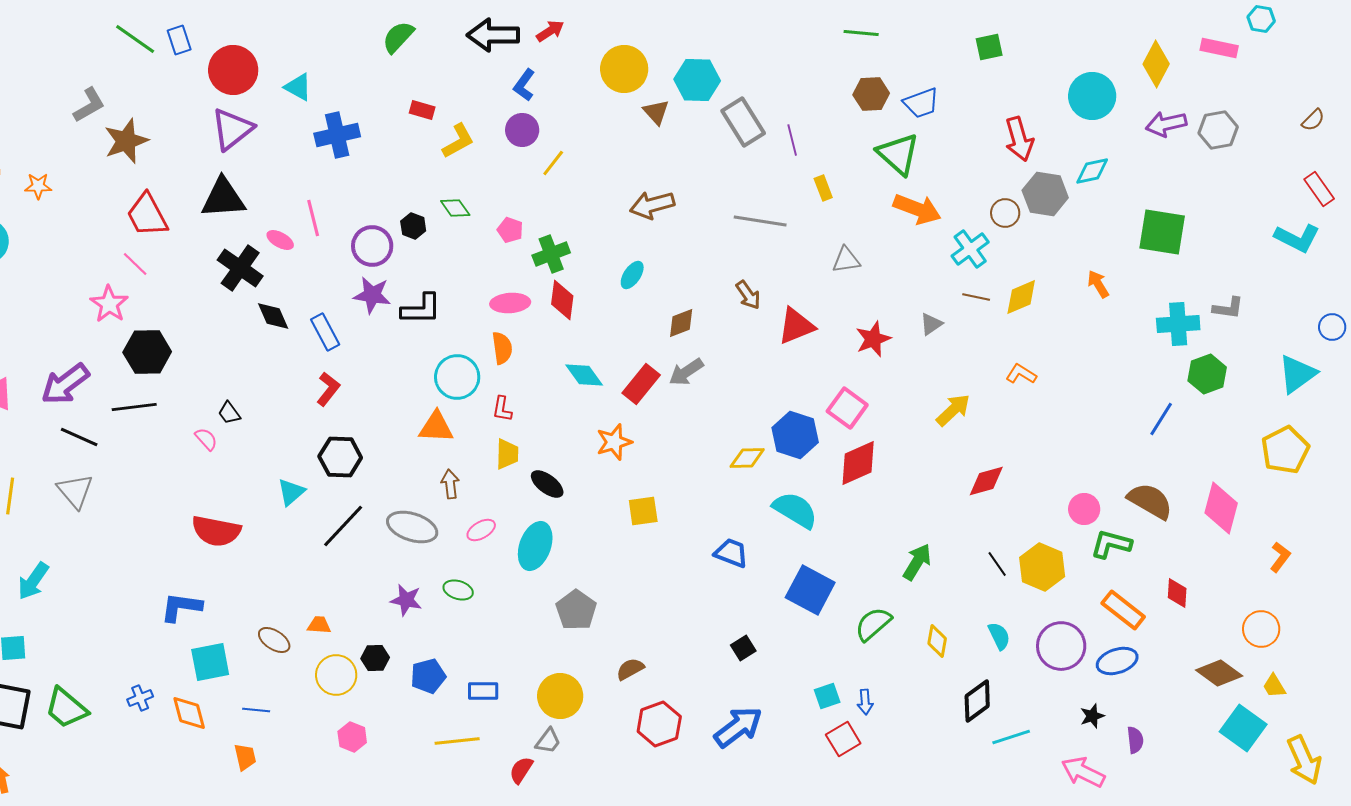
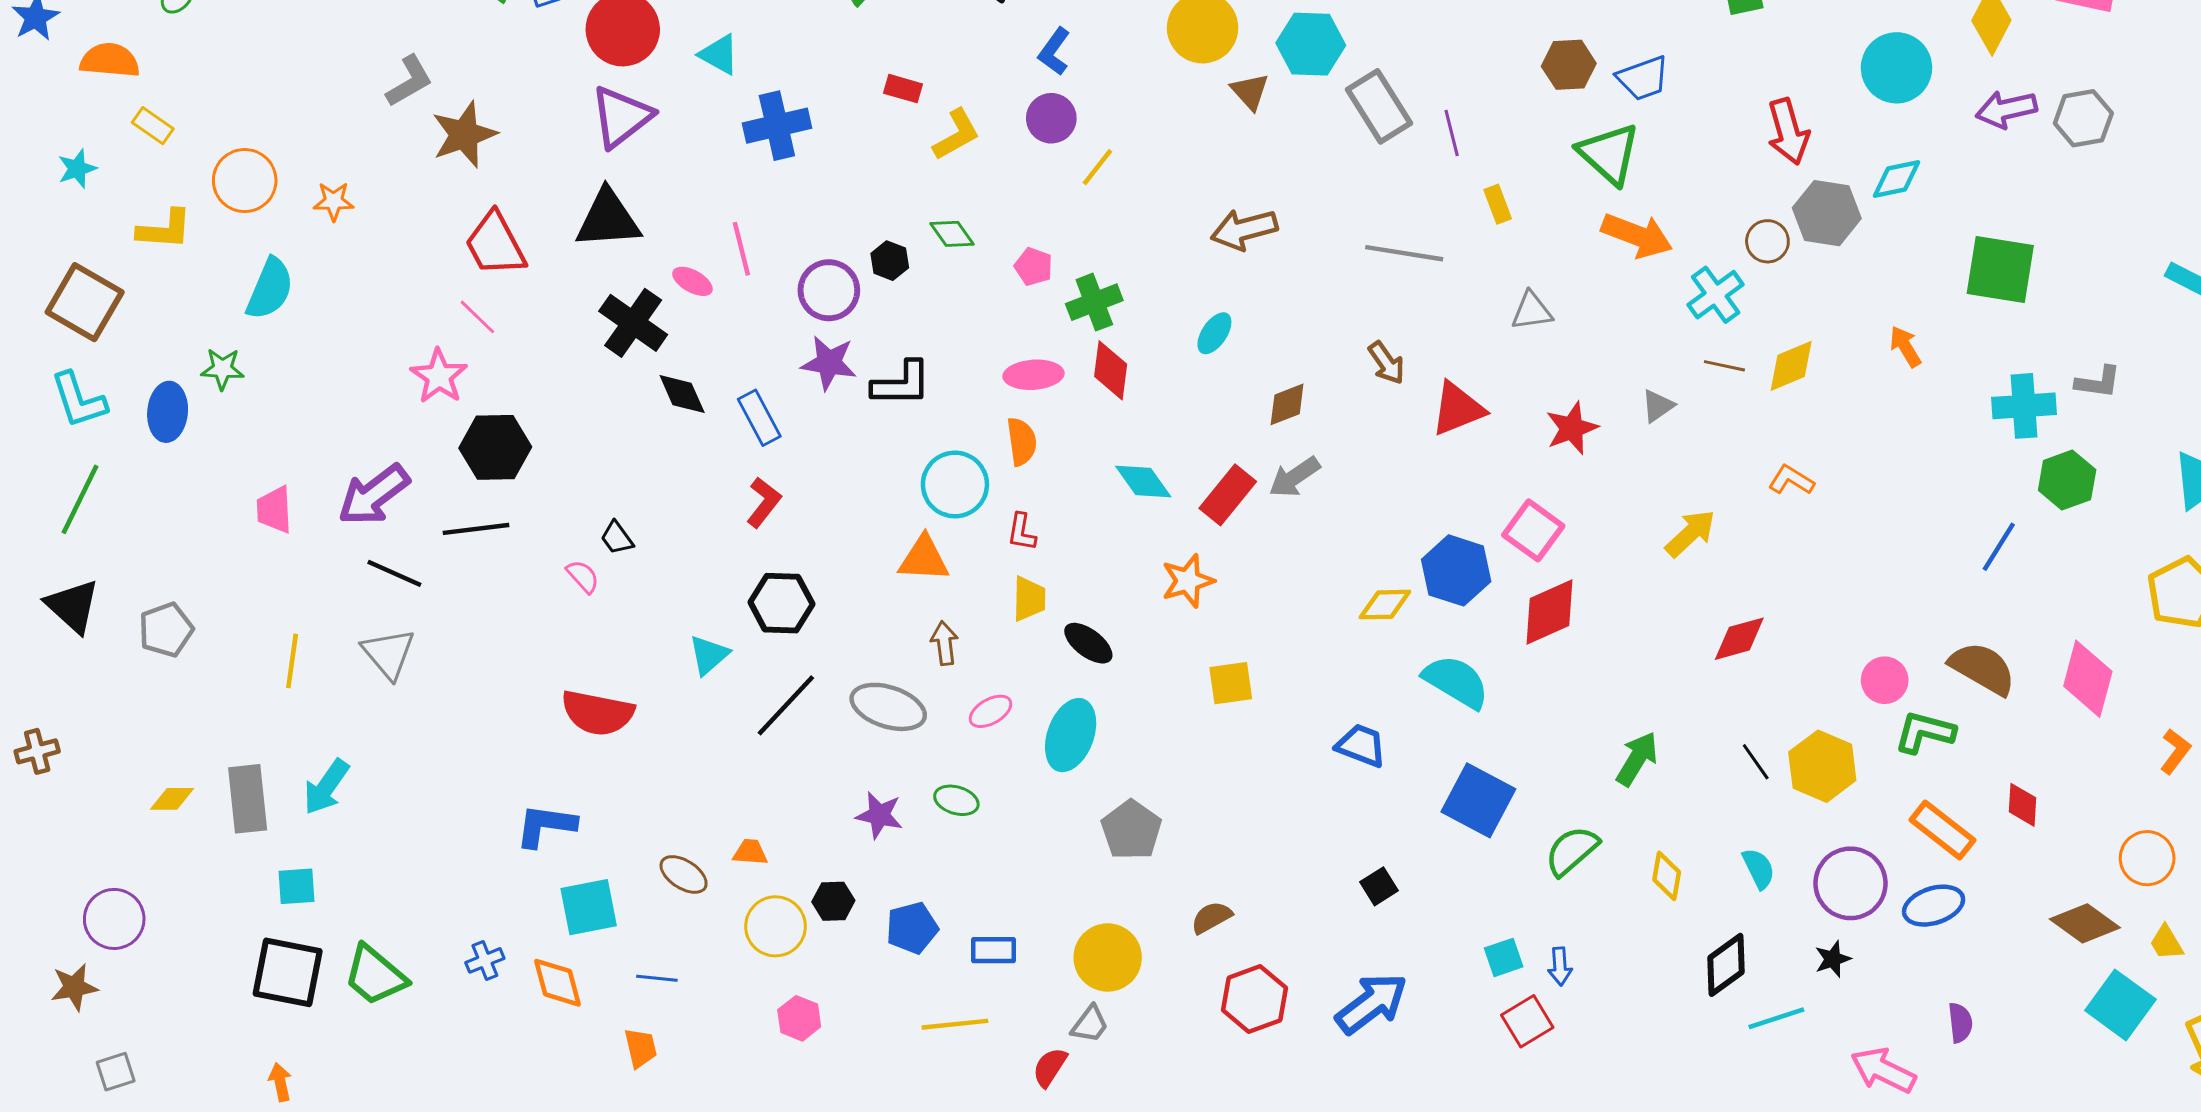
black star: (1092, 716) -> (1833, 959), moved

